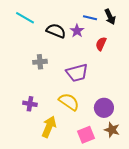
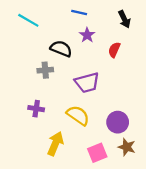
blue line: (90, 18) -> (79, 12), moved
black semicircle: (56, 31) -> (61, 49), moved
purple cross: (30, 104) -> (36, 109), moved

